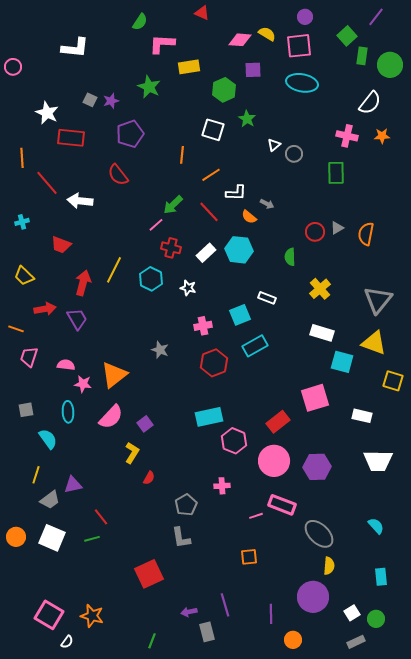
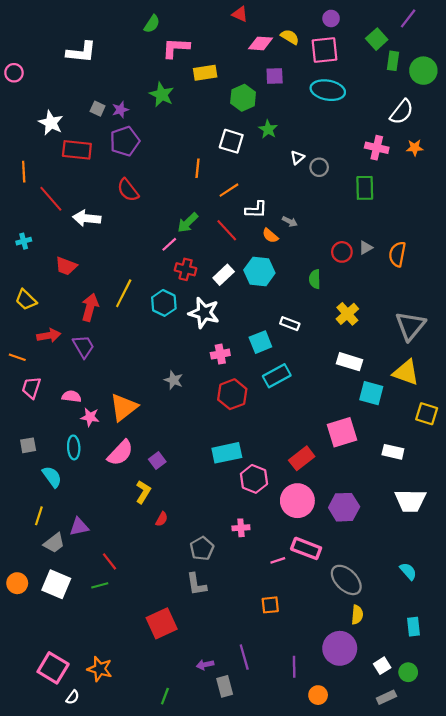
red triangle: (202, 13) -> (240, 14), moved
purple pentagon: (130, 134) -> (125, 141), moved
white star: (188, 288) -> (204, 313), size x1.8

